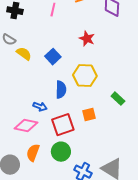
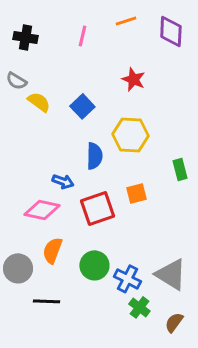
green rectangle: (118, 99) -> (180, 169), turned 32
green circle: (61, 152) -> (94, 265), moved

